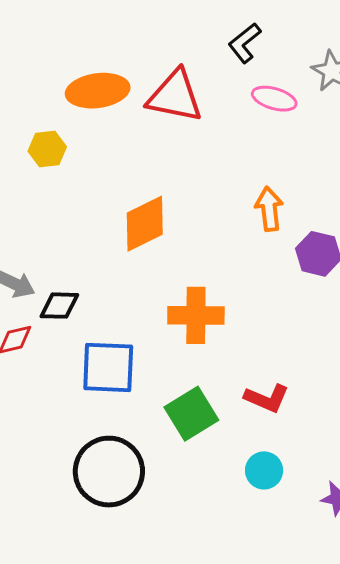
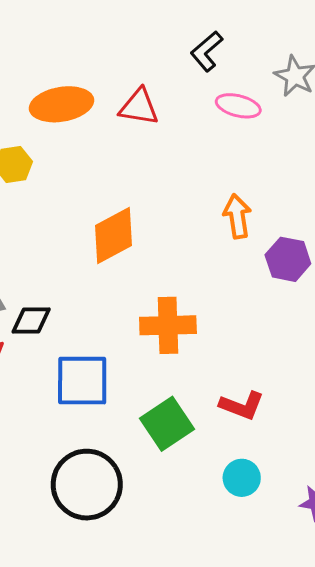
red triangle: (175, 96) -> (139, 107), size x0.7

